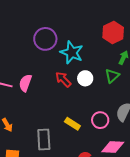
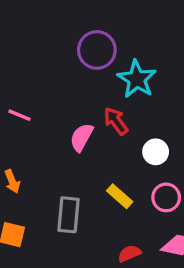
white circle: (85, 78) -> (156, 152), moved
pink semicircle: (25, 83) -> (82, 137), moved

